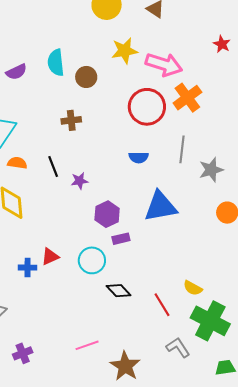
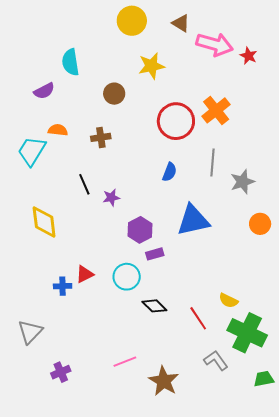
cyan semicircle: (56, 63) -> (70, 62), moved
pink arrow: (164, 65) -> (215, 44), moved
blue semicircle: (139, 157) -> (170, 172), turned -66
orange semicircle: (17, 163) -> (58, 130), moved

